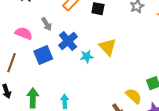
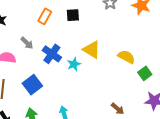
blue square: (43, 55) -> (32, 85), moved
yellow semicircle: (134, 96) -> (126, 57), moved

